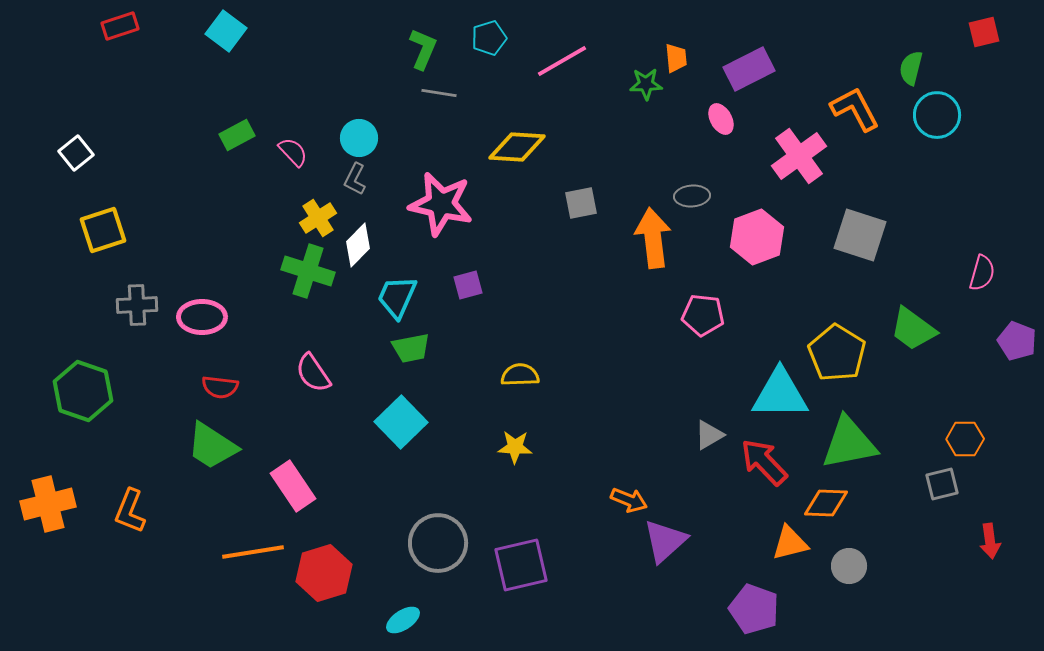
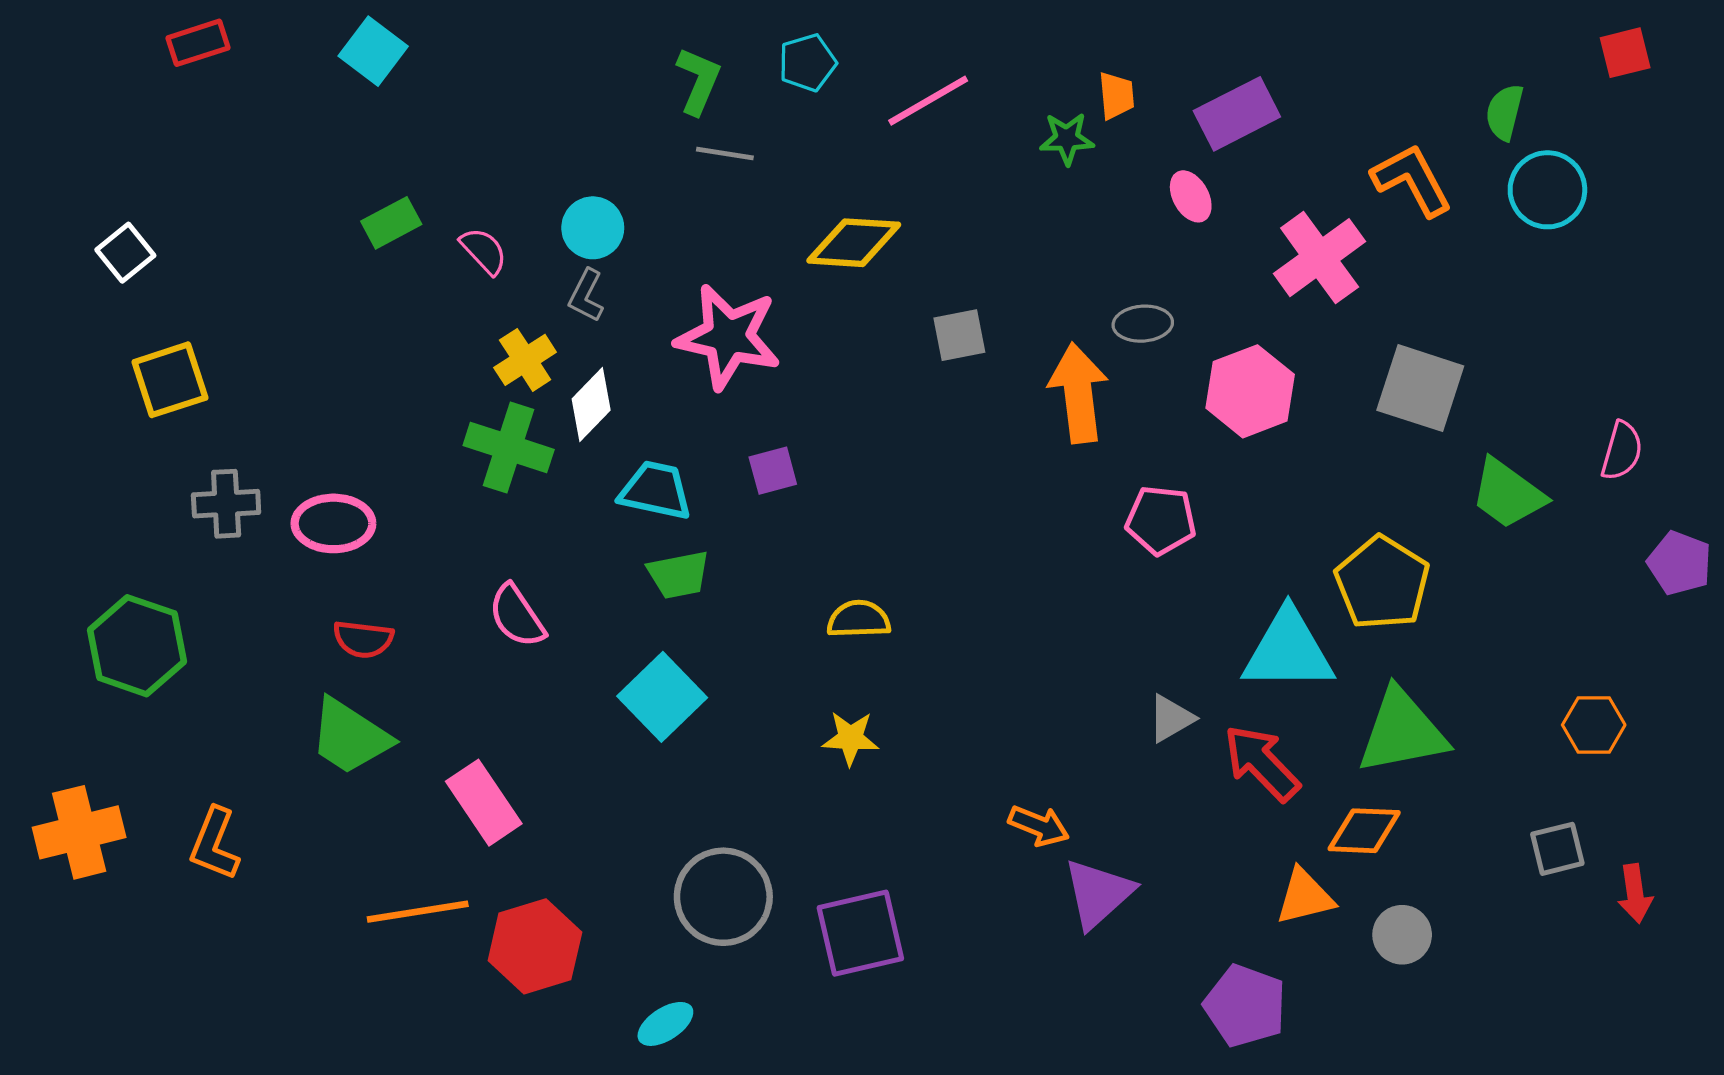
cyan trapezoid: (397, 297) -> (656, 490), turned 78
green trapezoid: (913, 329) -> (1508, 494), moved
gray square: (942, 484) -> (1557, 849), moved

